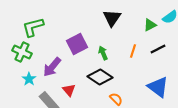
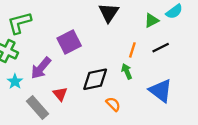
green arrow: (103, 53) -> (127, 71), moved
black diamond: (100, 77) -> (95, 79), turned -45

